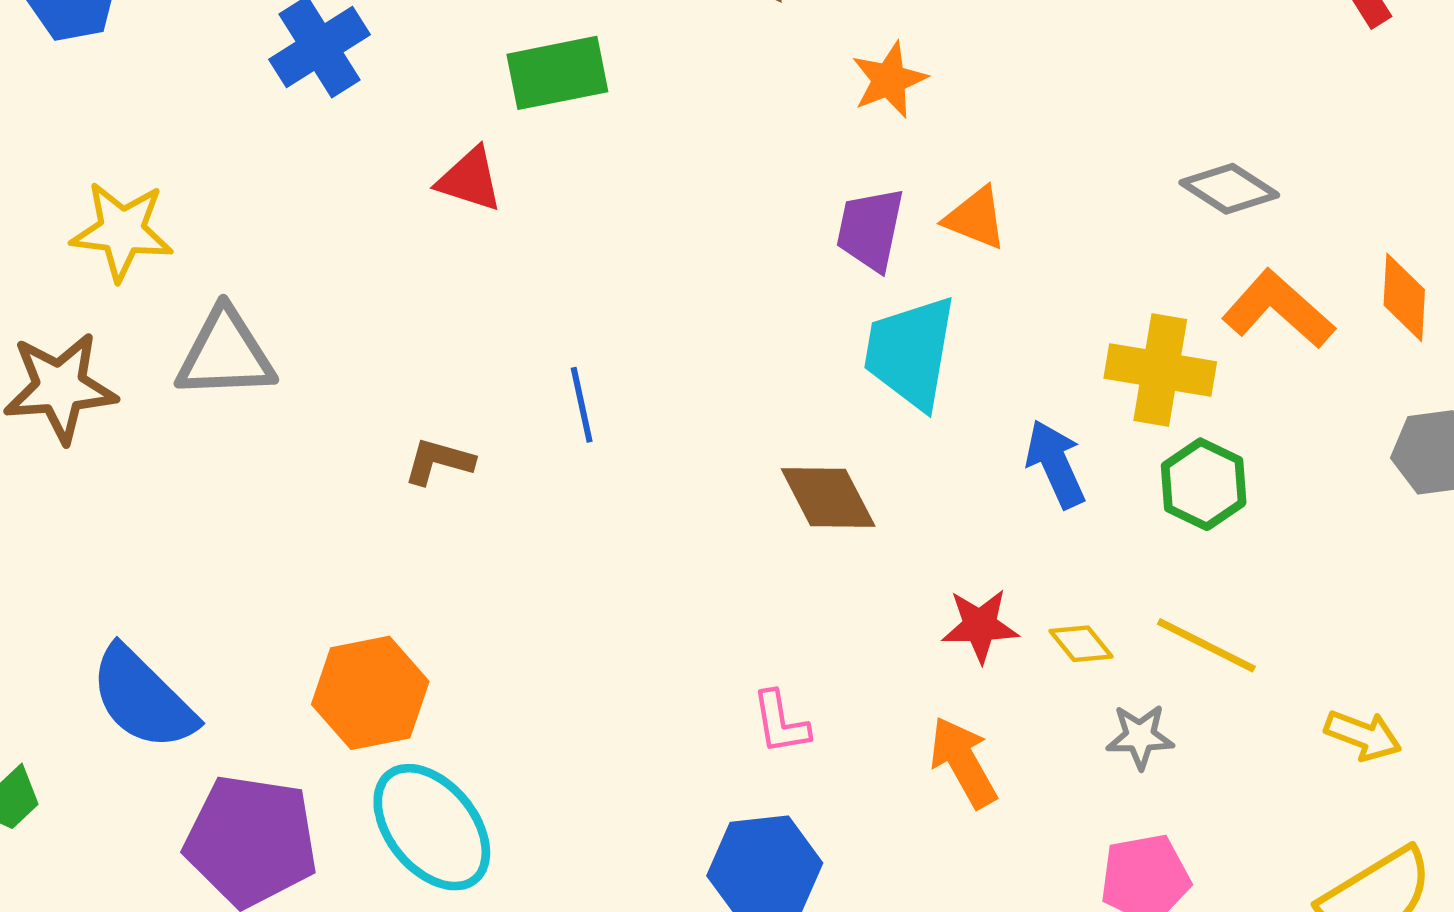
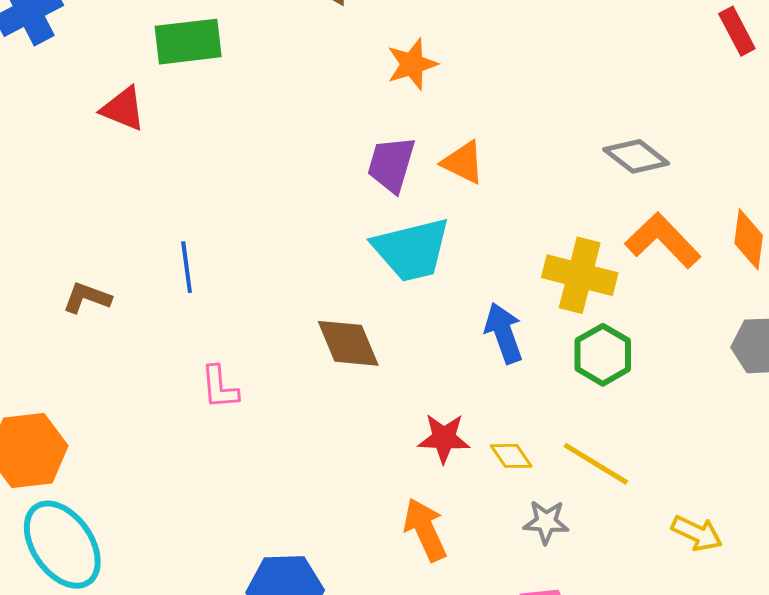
cyan trapezoid: (910, 352) -> (412, 250), turned -118
pink L-shape: (781, 723) -> (220, 387), moved

